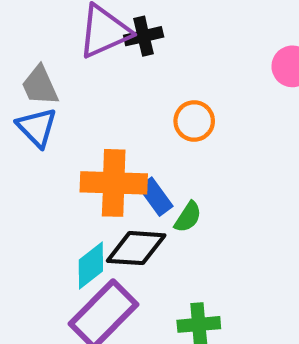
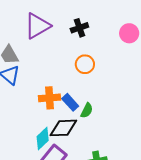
black cross: (144, 36) -> (79, 28), moved
orange cross: (114, 183) -> (49, 98), size x0.7

